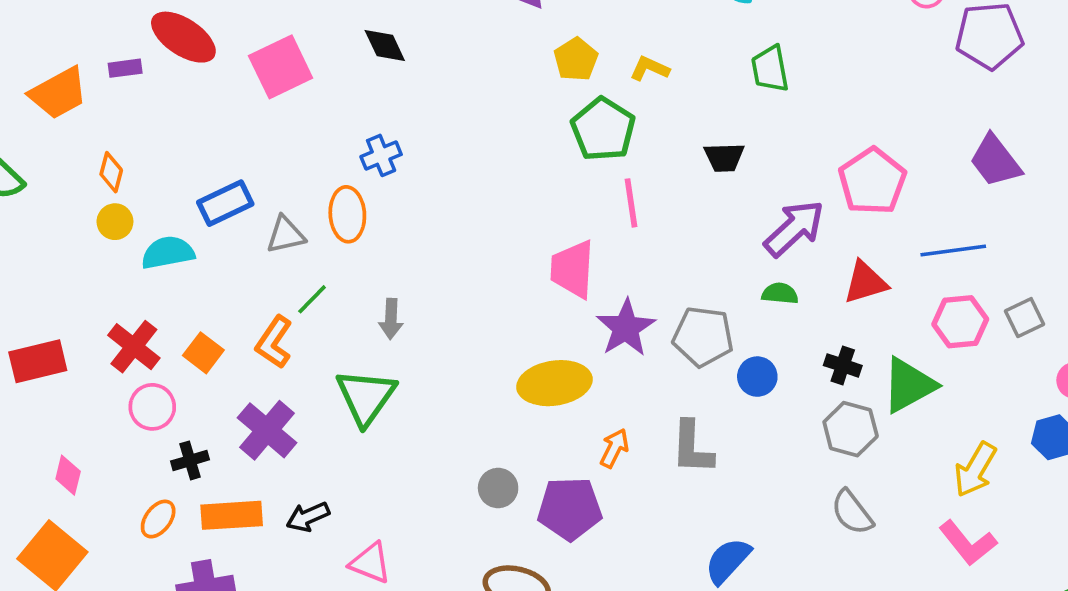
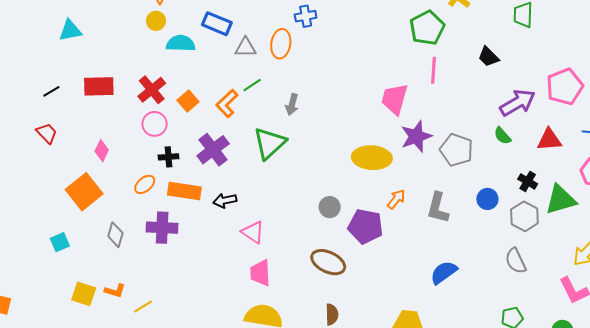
black trapezoid: (724, 157) -> (488, 57), turned 35
blue rectangle: (225, 203) -> (217, 24), turned 36
green semicircle: (780, 293) -> (502, 136), turned -150
blue circle: (757, 377) -> (487, 199), moved

